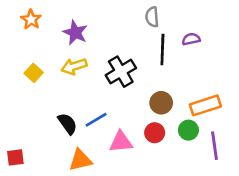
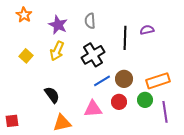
gray semicircle: (152, 17) -> (90, 21), moved
yellow arrow: (74, 66) -> (57, 51), turned -48
blue line: (96, 120) -> (102, 81), moved

